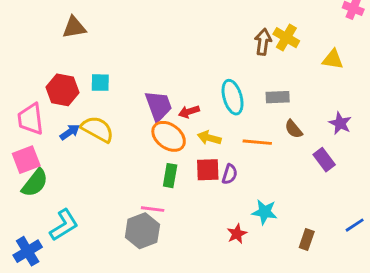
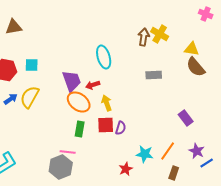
cyan ellipse: (233, 97) -> (104, 57), moved
purple star: (340, 123) -> (197, 151), moved
yellow semicircle: (97, 129) -> (30, 97), turned -90
brown semicircle: (294, 129) -> (196, 67), moved, size x1.5
yellow arrow: (209, 138) -> (107, 103), turned 56
orange line: (257, 142) -> (168, 151), moved, turned -60

